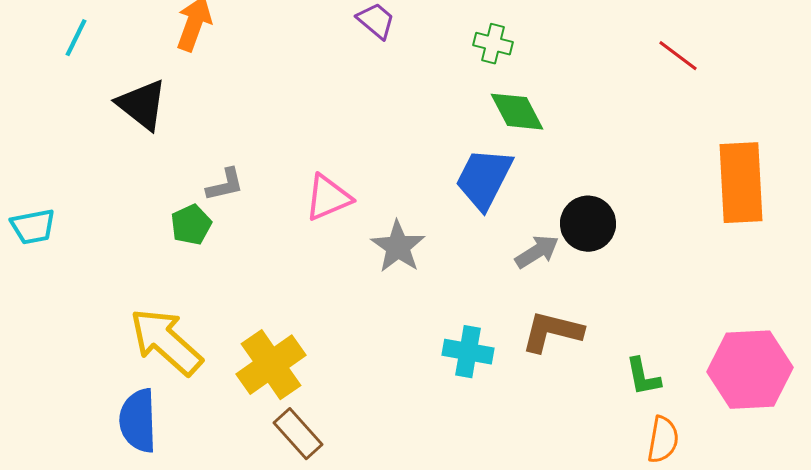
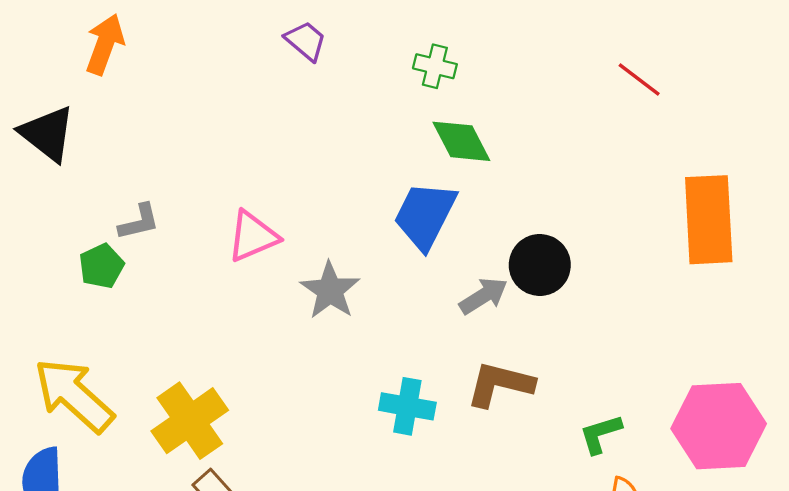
green L-shape: (643, 377) -> (601, 434), turned 84

